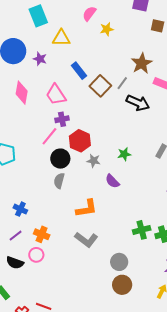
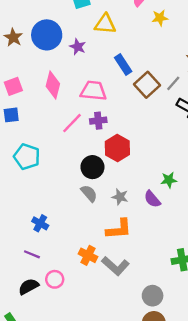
pink trapezoid: (56, 95) -> (93, 91), turned 125
pink line: (49, 136) -> (72, 123), moved
green star: (124, 154) -> (169, 180), moved
gray star: (94, 161) -> (120, 197), moved
gray semicircle: (59, 181) -> (89, 193), turned 119
orange cross: (42, 234) -> (88, 255), moved
purple line: (16, 236) -> (32, 254), turned 56
black semicircle: (15, 263) -> (28, 287), turned 126

